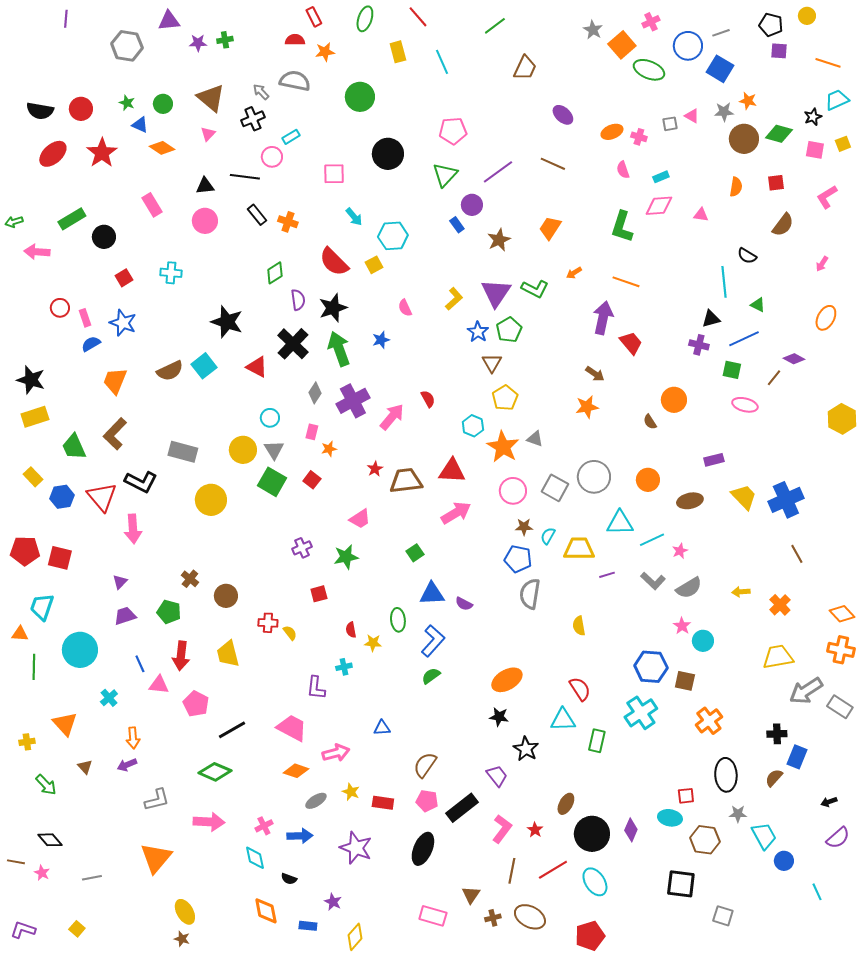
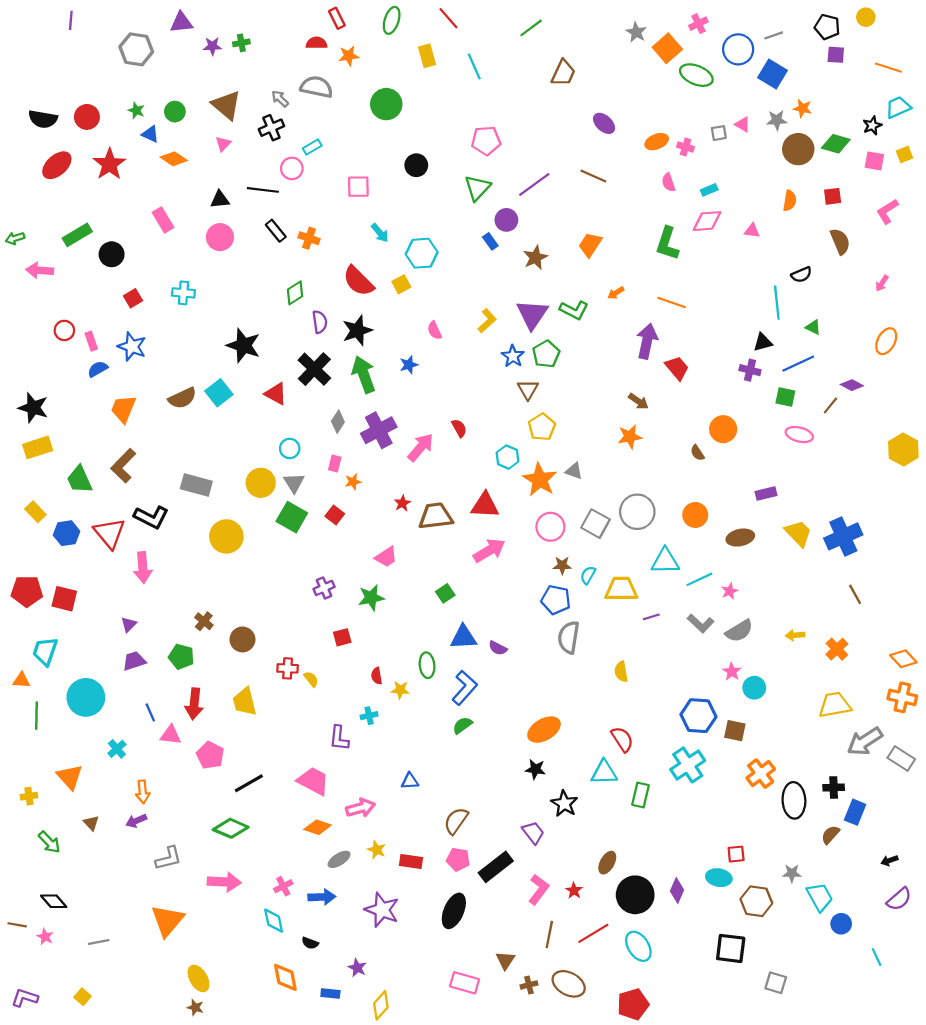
black circle: (388, 154) -> (416, 165), size x0.7
brown semicircle: (783, 225) -> (840, 241), turned -60
black semicircle: (747, 256) -> (801, 275), turned -54
black ellipse: (726, 775) -> (794, 800), moved

